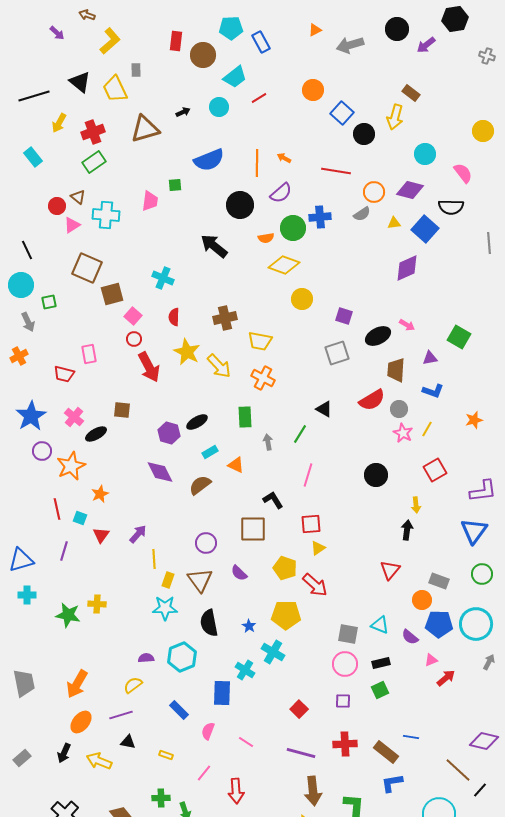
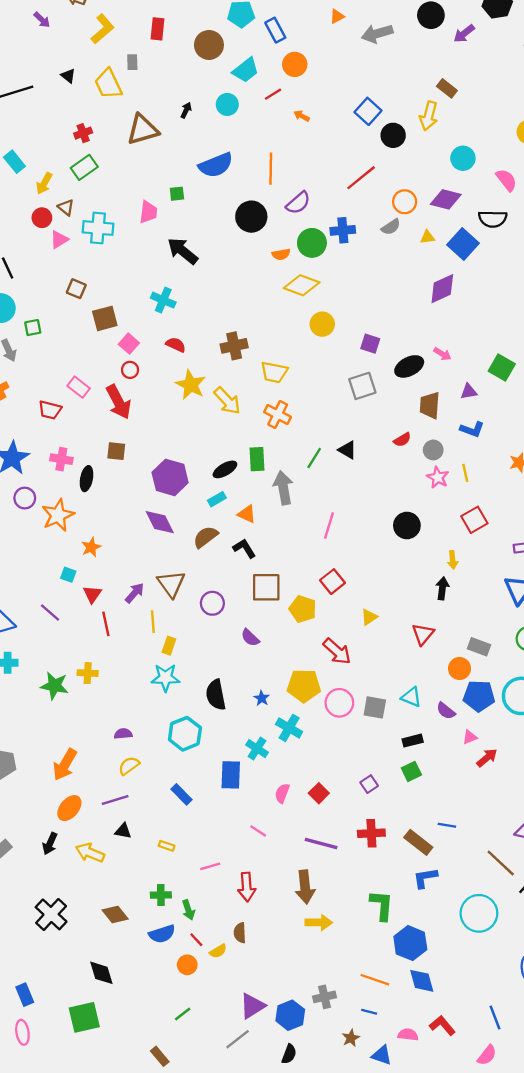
red rectangle: (176, 41) -> (157, 29), moved
black triangle: (80, 82) -> (68, 76), size x0.6
orange circle: (313, 90) -> (295, 64), moved
black arrow: (183, 112) -> (186, 110), turned -40
yellow arrow: (59, 123) -> (44, 183), moved
red cross: (93, 132) -> (83, 133), size x0.7
orange arrow: (284, 158) -> (302, 116), moved
red line: (336, 171) -> (361, 178), turned -48
black arrow: (214, 246) -> (183, 251), moved
brown square: (87, 268) -> (76, 289), size x0.6
red semicircle: (174, 317) -> (176, 345), turned 114
pink rectangle: (89, 354) -> (79, 387), turned -42
red arrow: (149, 367) -> (119, 402), moved
red semicircle: (372, 400) -> (402, 440), size x0.6
pink cross: (74, 417) -> (61, 459), turned -30
black ellipse: (197, 422) -> (225, 469), moved
yellow line: (427, 429) -> (465, 473), turned -42
purple hexagon: (169, 433) -> (170, 477), size x1.4
black ellipse: (96, 434) -> (87, 479), turned -50
green line: (300, 434) -> (314, 458), moved
gray arrow: (268, 442) -> (283, 488), size x1.8
black L-shape: (273, 500) -> (244, 548), moved
red line: (57, 509) -> (106, 624), moved
red square: (311, 524) -> (333, 582), turned -35
yellow triangle: (318, 548) -> (369, 617), moved
purple line: (64, 551) -> (50, 612), turned -66
yellow pentagon: (285, 568) -> (303, 609), moved
brown triangle: (200, 580) -> (171, 584), moved
purple semicircle: (146, 658) -> (123, 734), moved
pink circle: (345, 664) -> (339, 703), moved
purple square: (343, 701) -> (369, 784), turned -35
pink semicircle: (208, 731) -> (282, 793), moved
pink line: (204, 773) -> (210, 866), turned 36
brown arrow: (313, 791) -> (305, 887), moved

